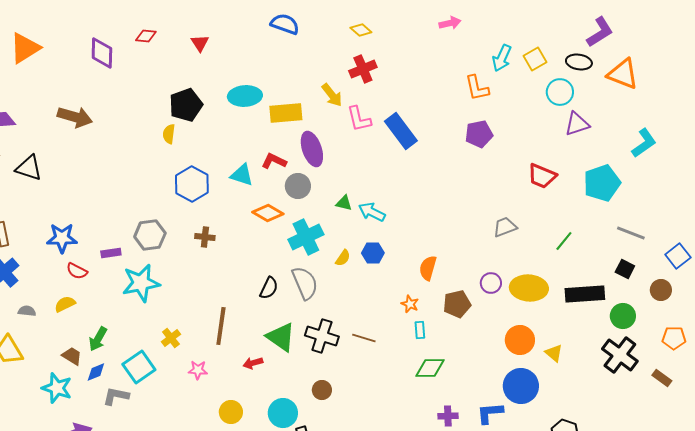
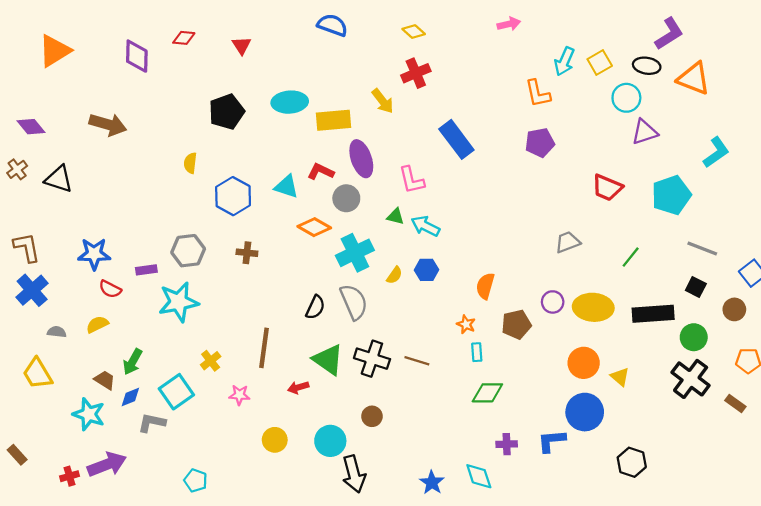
pink L-shape: (359, 119) -> (412, 180), moved
yellow semicircle: (169, 134) -> (190, 163), moved

